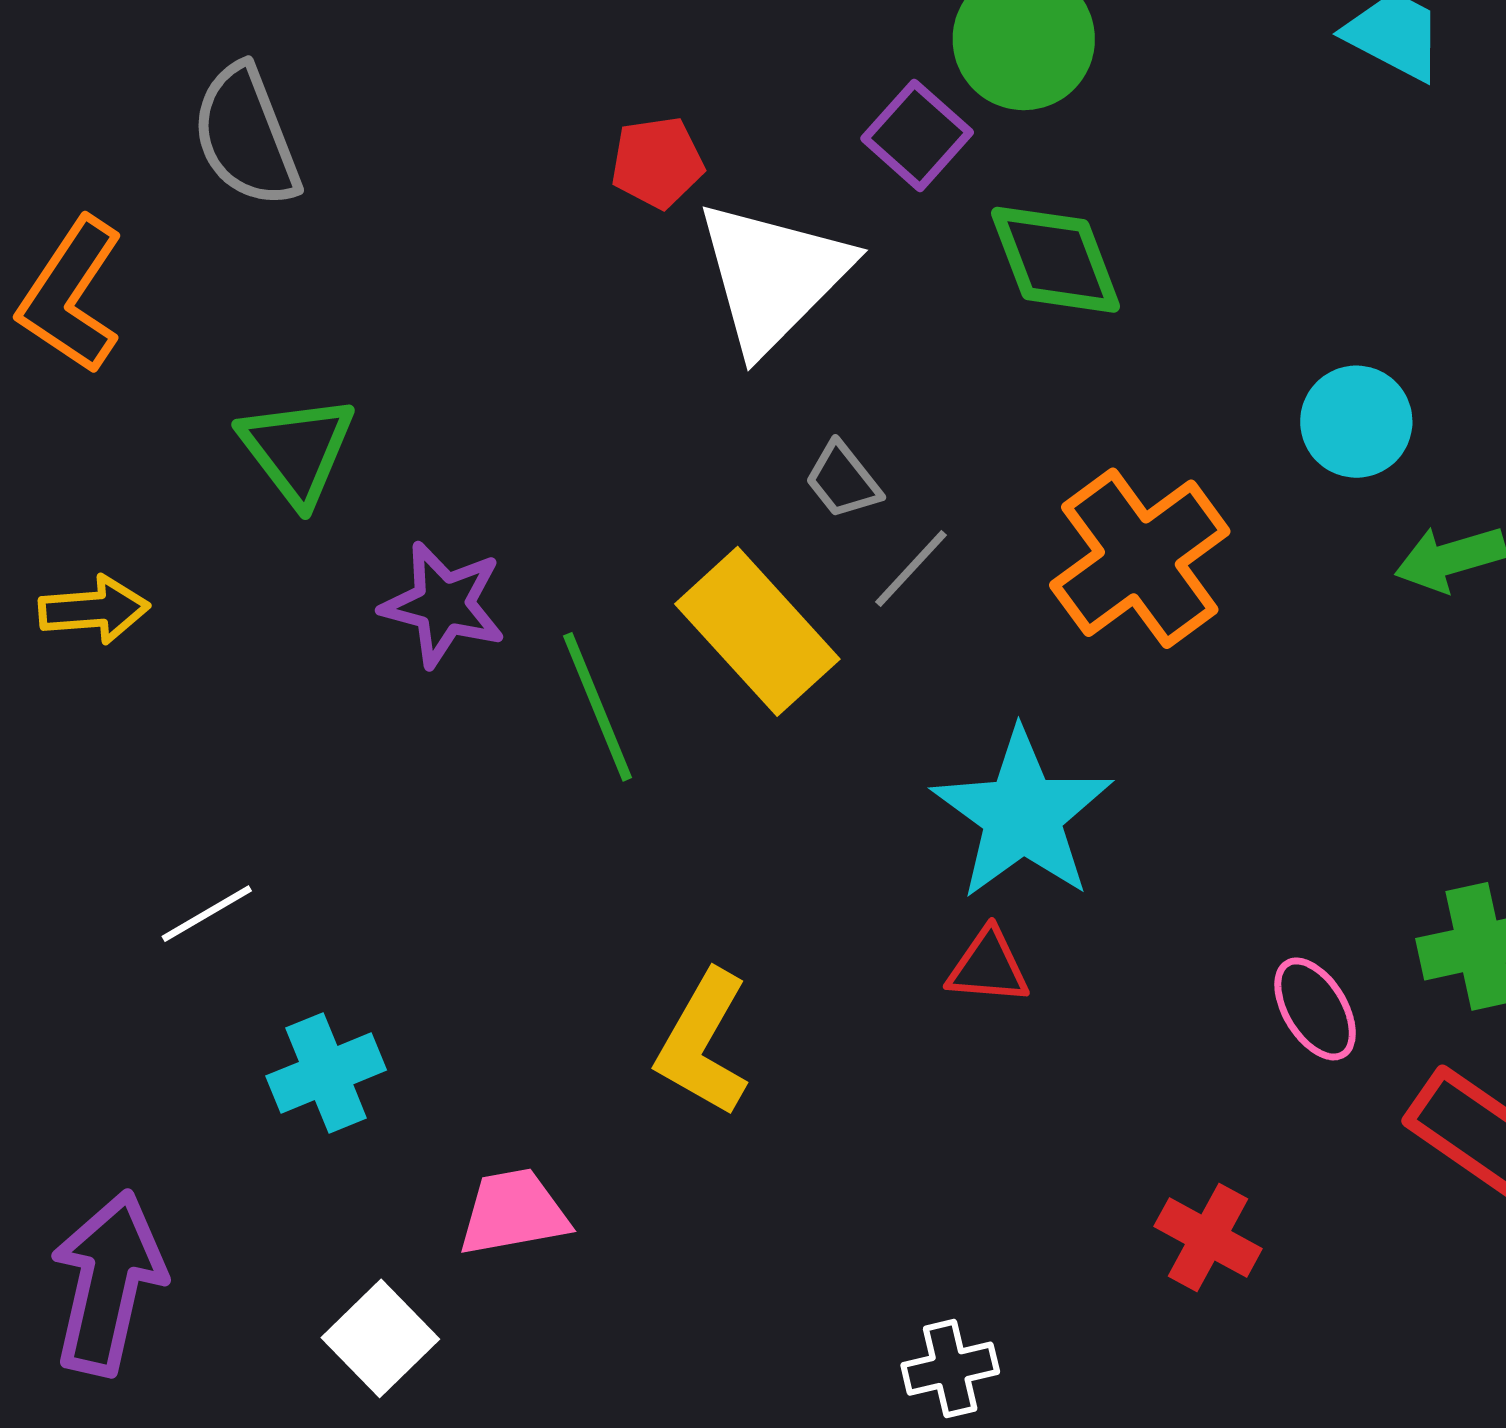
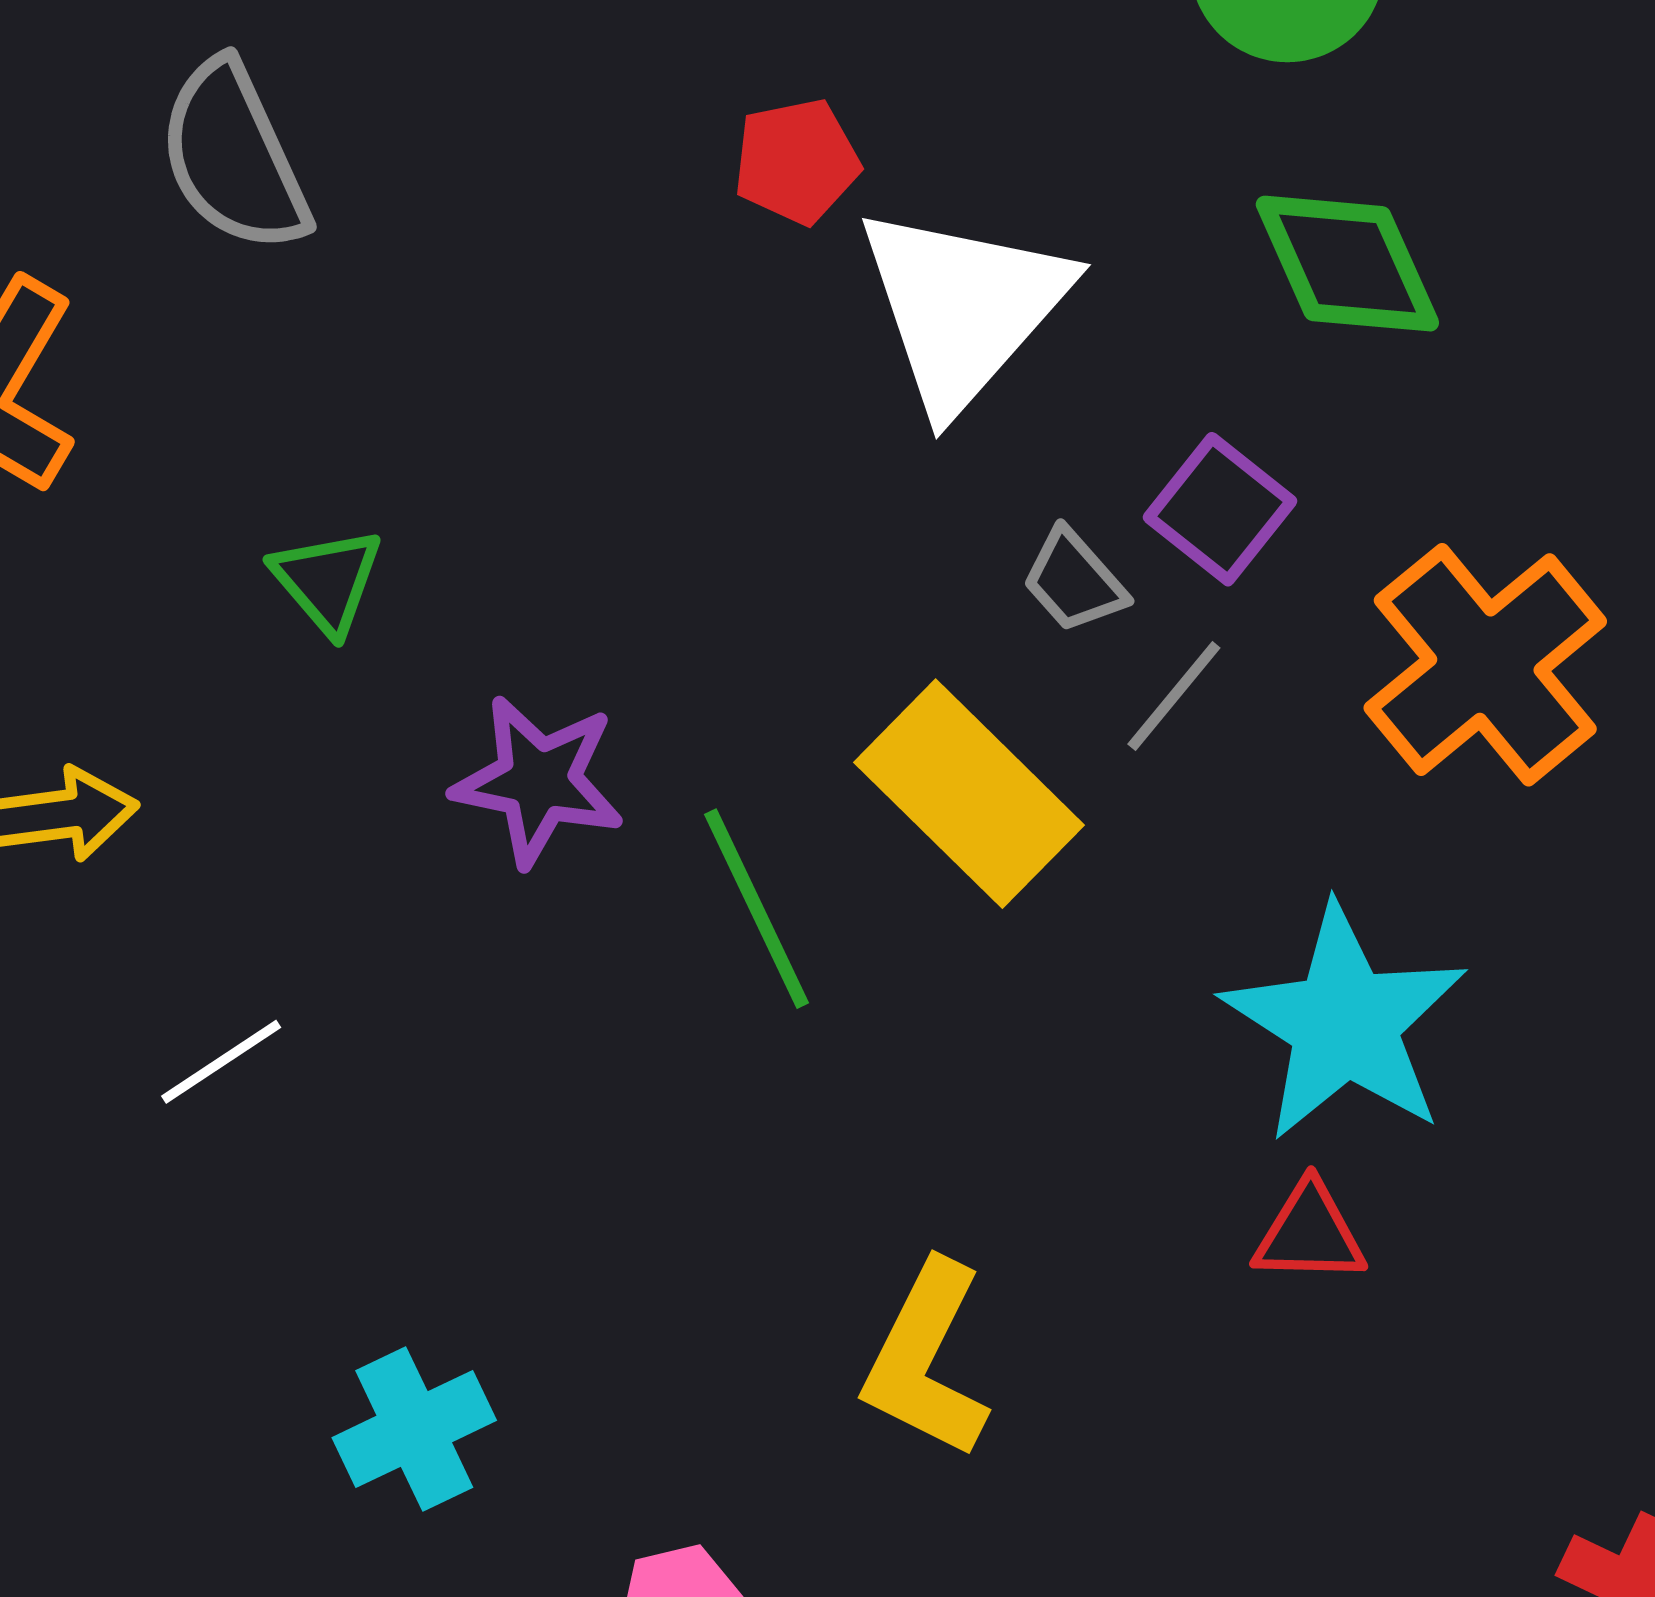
purple square: (917, 135) -> (1220, 509), moved
green triangle: (297, 450) -> (327, 581), size x0.7
white line: (207, 914) -> (221, 1062), moved

